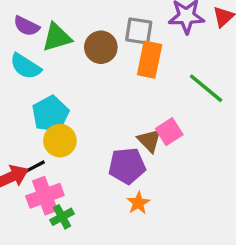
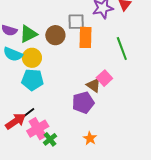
green line: (206, 88) -> (122, 49), turned 40
cyan pentagon: (50, 114) -> (33, 80), turned -30
yellow circle: (60, 141) -> (32, 58), moved
orange star: (138, 203) -> (90, 138), moved

